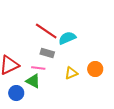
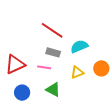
cyan semicircle: (67, 38) -> (79, 46), moved
green triangle: (33, 81) -> (53, 90), moved

